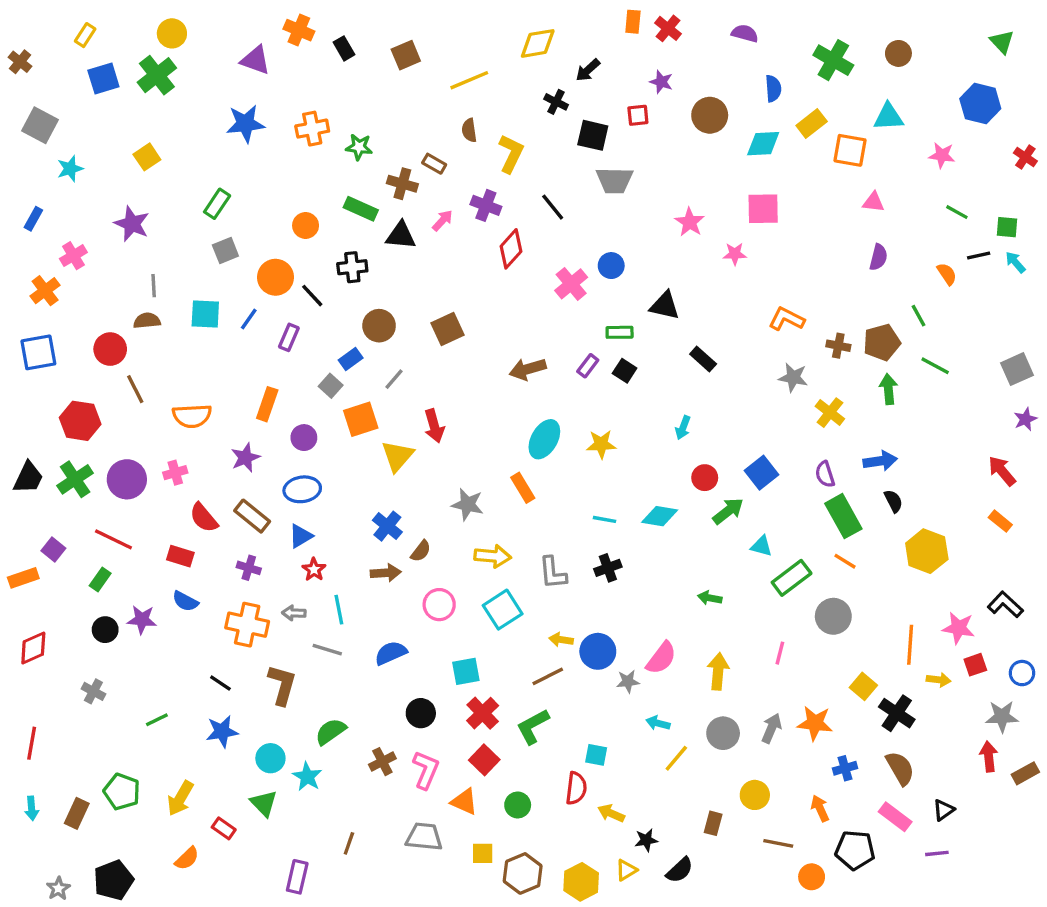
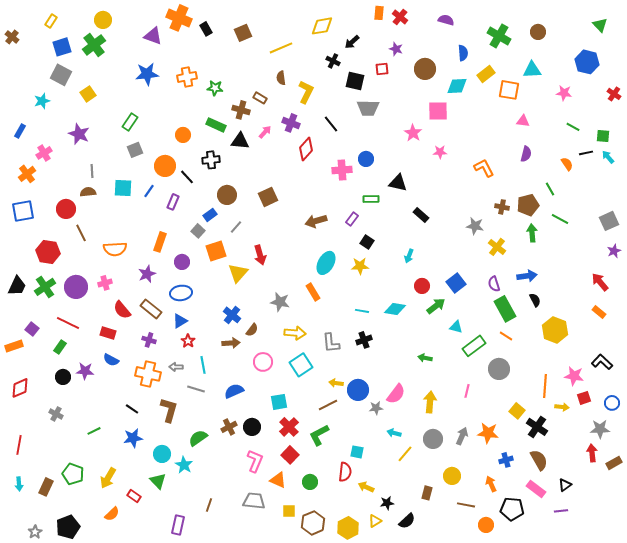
orange cross: (299, 30) -> (179, 18), size x1.4
gray square: (40, 125) -> (61, 75), moved
pink square: (763, 209) -> (438, 111), moved
pink cross: (571, 284) -> (342, 170), turned 36
orange L-shape: (787, 319) -> (484, 168), moved, turned 35
black square: (625, 371) -> (367, 242), moved
brown cross: (382, 762) -> (229, 427), moved

